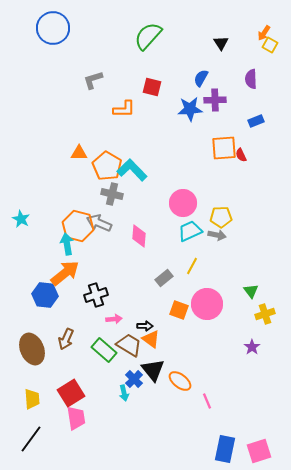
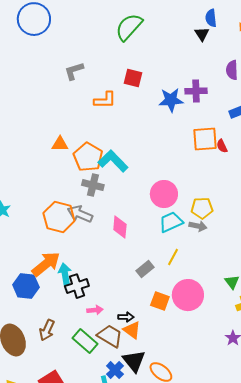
blue semicircle: (201, 78) -> (211, 18), moved, turned -36
cyan arrow: (67, 244) -> (65, 274), moved

